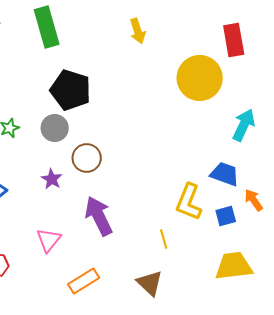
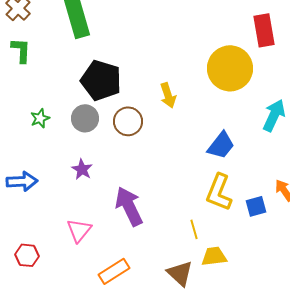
yellow arrow: (138, 31) -> (168, 95), moved
brown circle: (87, 158) -> (128, 121), moved
blue trapezoid: (225, 174) -> (221, 145), moved, turned 108
yellow trapezoid: (234, 266) -> (214, 256), moved, size x0.7

